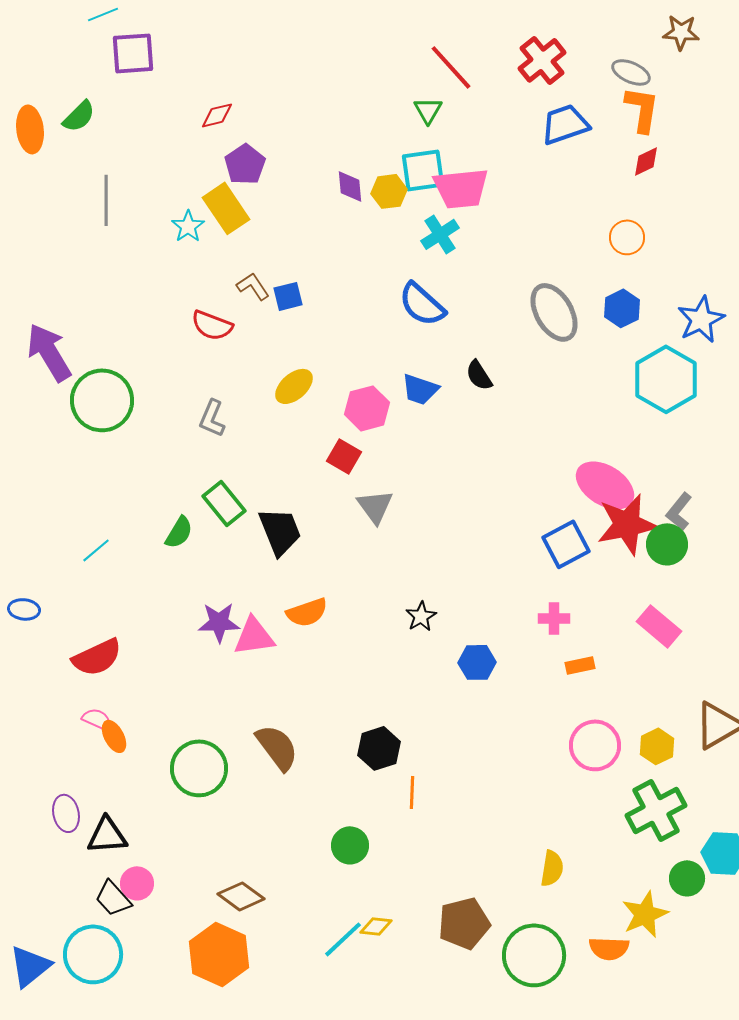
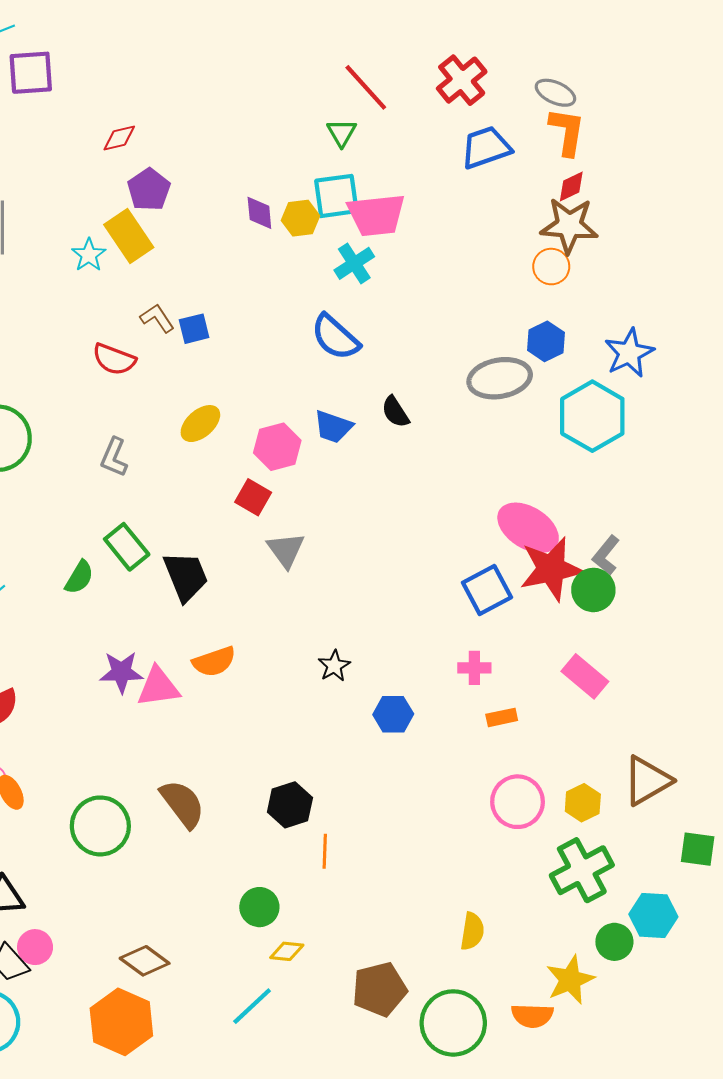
brown star: (681, 32) -> (569, 225), moved, size x1.5
gray ellipse: (554, 312) -> (500, 378), moved, turned -70
yellow diamond: (376, 926) -> (287, 951), moved

